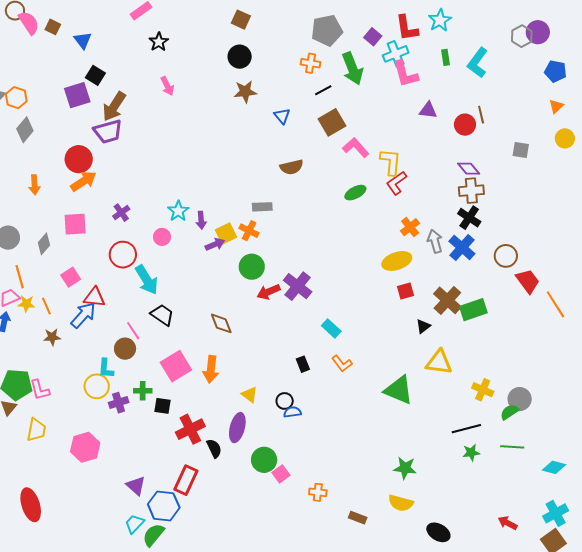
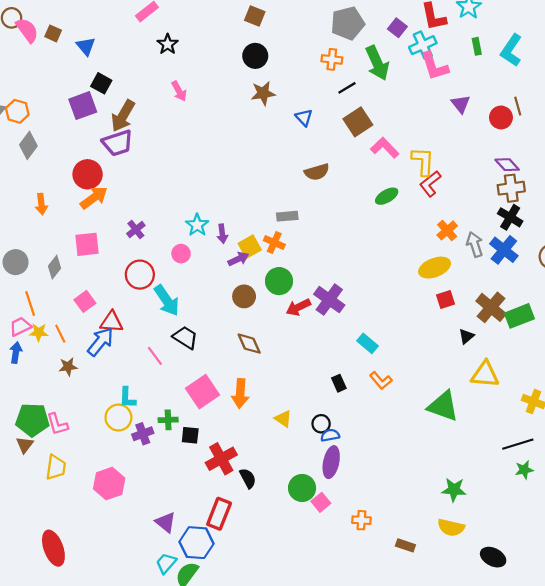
purple triangle: (428, 110) -> (461, 104), turned 48
brown circle: (125, 349) -> (244, 296), moved
purple ellipse: (237, 428) -> (331, 462), moved

